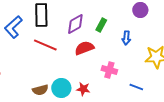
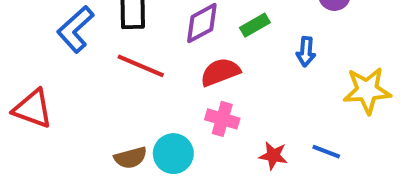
green rectangle: (101, 25) -> (255, 25), turned 32
pink cross: (109, 70) -> (222, 119), moved
red star: (83, 89) -> (273, 156), moved

